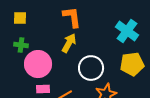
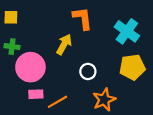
orange L-shape: (72, 17) -> (82, 18), moved
white circle: (91, 68) -> (88, 71), size x0.6

